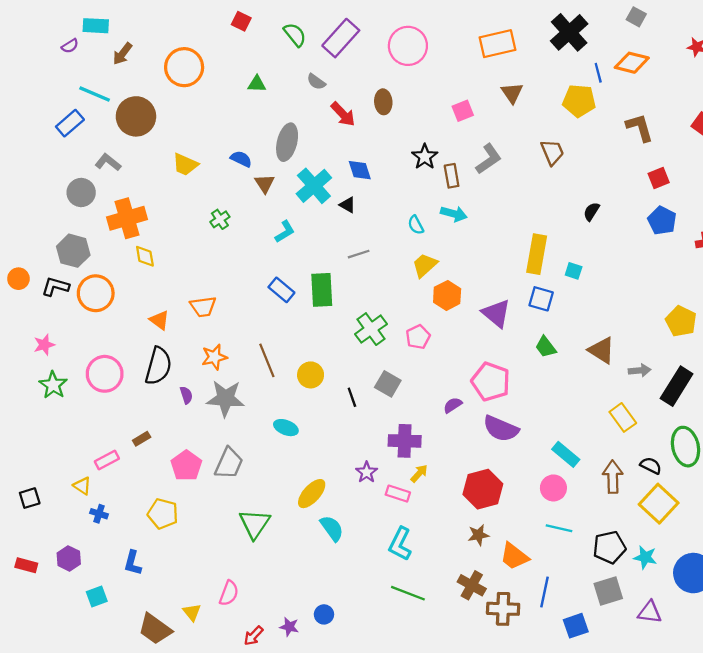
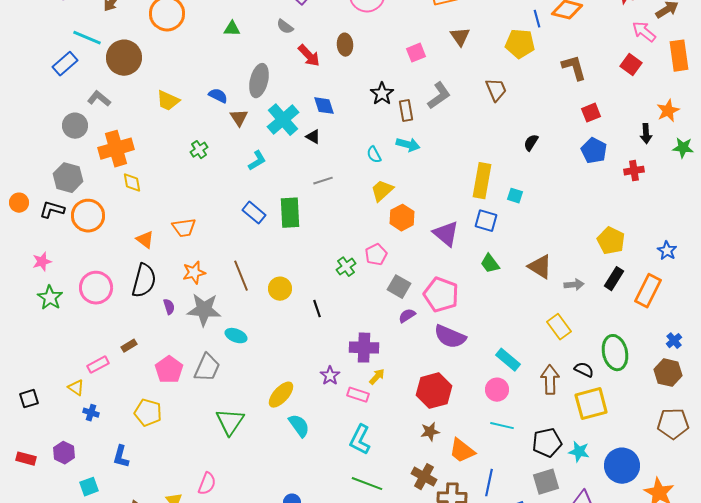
green cross: (371, 329) -> (346, 267), moved, size x0.7
gray square: (388, 384) -> (399, 287), moved
black rectangle: (677, 386) -> (614, 279), moved, size x0.7
cyan ellipse: (286, 428) -> (236, 336), moved
yellow square: (659, 504) -> (591, 404), turned 32

